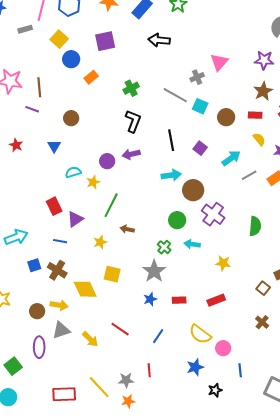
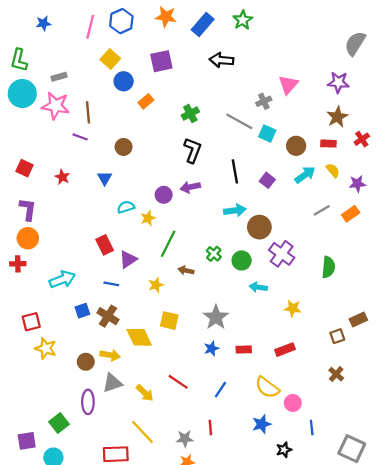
gray rectangle: (25, 29) -> (59, 77), moved
cyan arrow: (231, 158) -> (305, 175), moved
green cross: (164, 247) -> (214, 254), moved
brown square: (263, 288) -> (337, 336), turned 32
yellow line: (99, 387) -> (142, 432), moved

